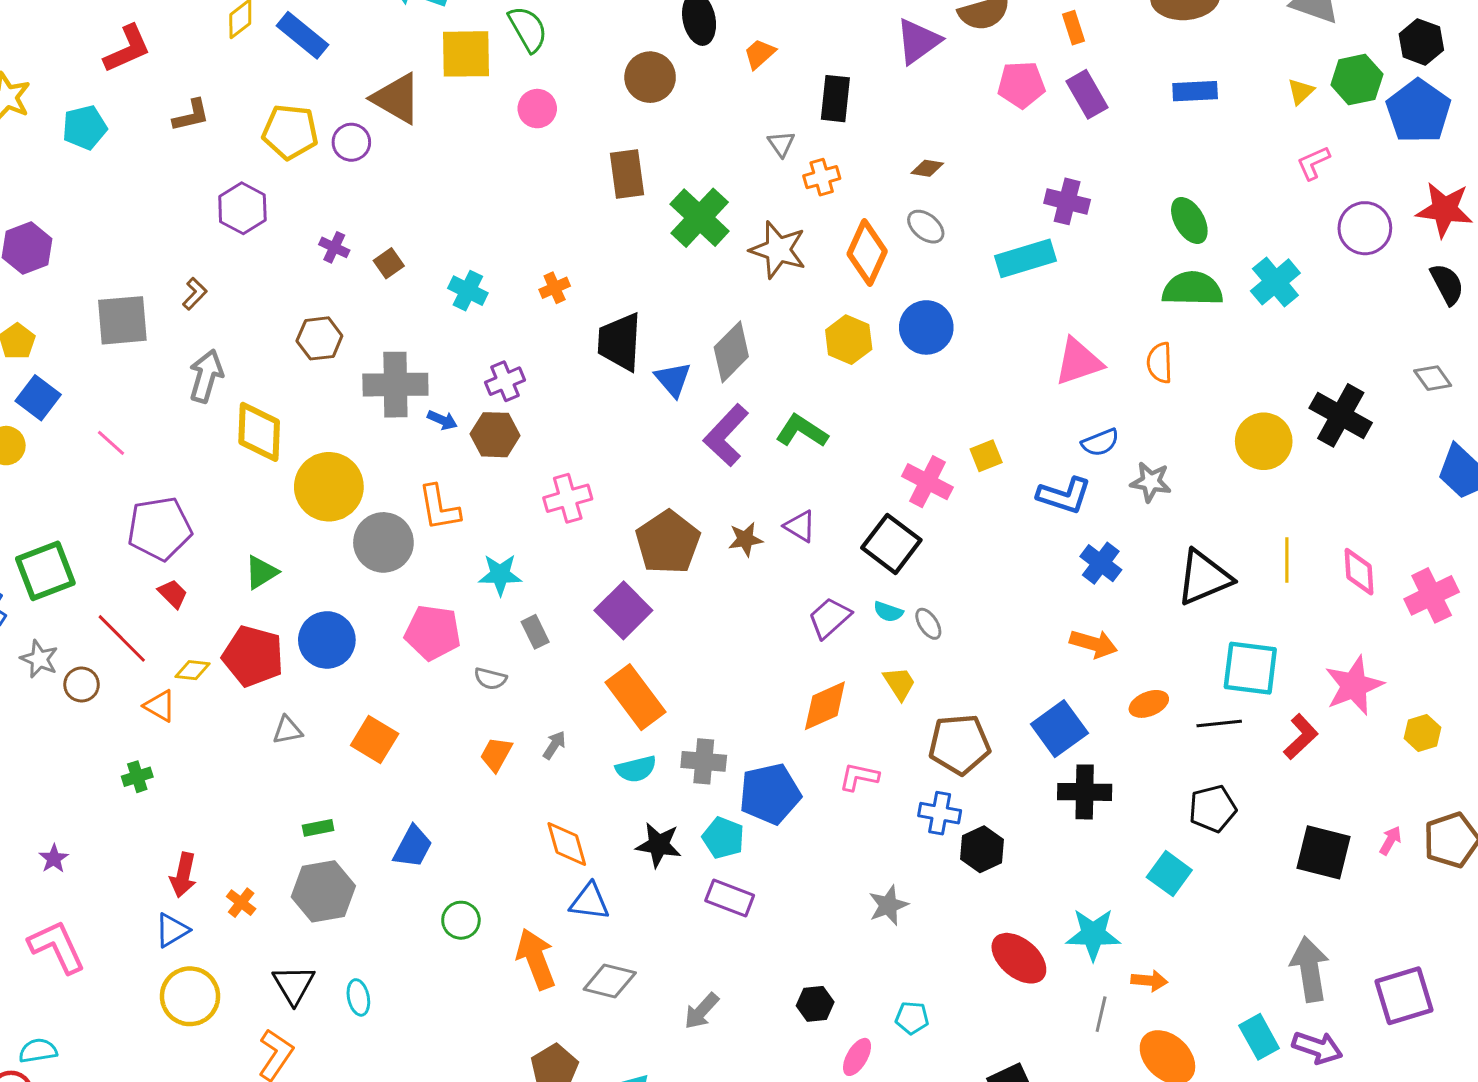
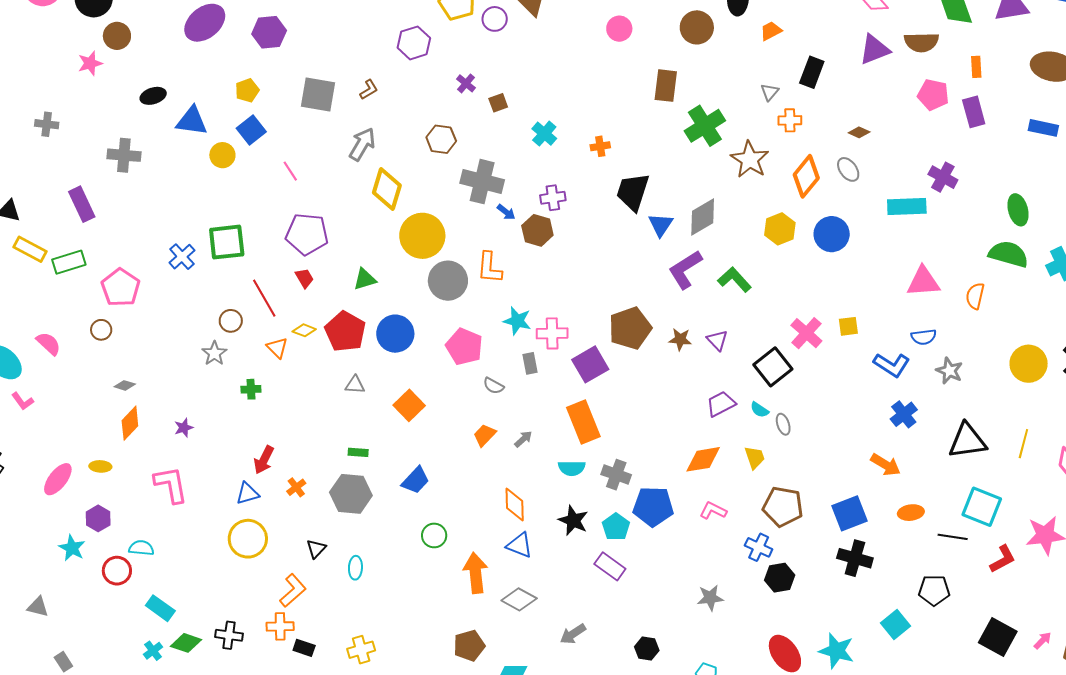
pink cross: (568, 498) -> (552, 333), moved
gray star: (39, 659) -> (214, 353), moved
black triangle: (294, 985) -> (316, 549), size x0.7

